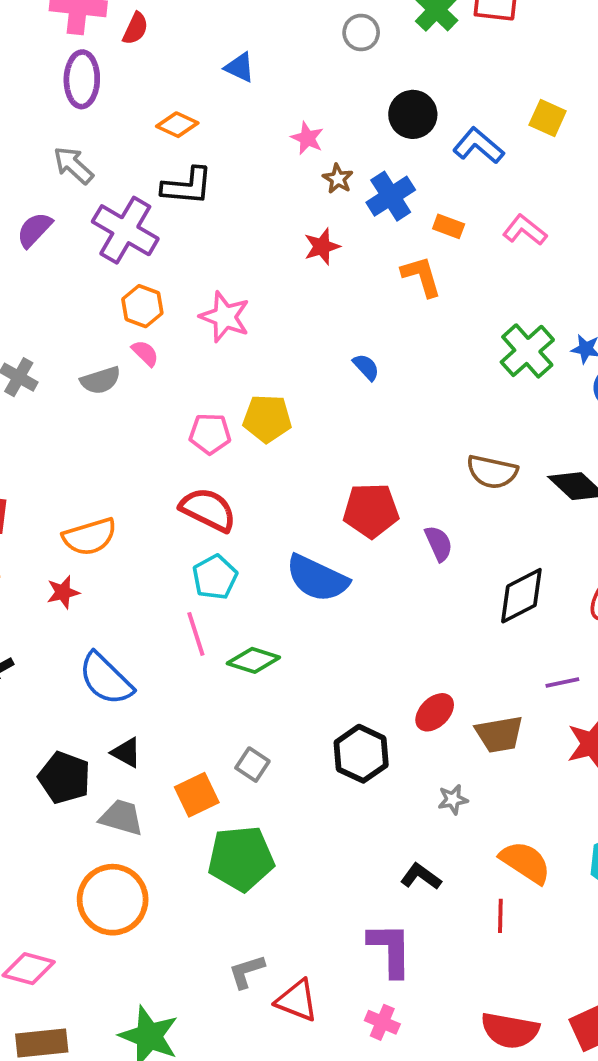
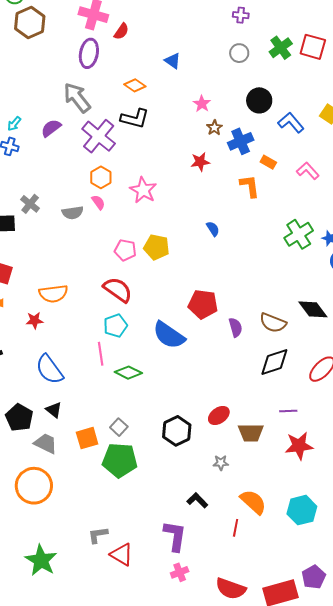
gray arrow: (73, 165) -> (77, 98), size x1.4
brown semicircle: (492, 472) -> (273, 323), moved
green pentagon: (241, 858) -> (120, 460), moved
pink cross: (382, 1022) -> (180, 572), moved, turned 36

